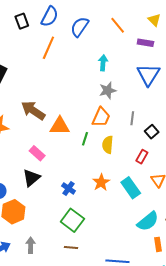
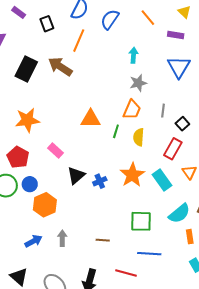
black rectangle: (22, 21) -> (47, 24), moved
brown arrow: (33, 110) -> (60, 67), moved
pink rectangle: (37, 153) -> (56, 150), moved
red rectangle: (142, 157) -> (173, 149), size x1.5
black triangle: (31, 178) -> (76, 176), moved
orange star: (101, 182) -> (132, 175), size x1.4
blue cross: (69, 188) -> (100, 181), turned 32
green square: (72, 220) -> (141, 221), moved, turned -35

